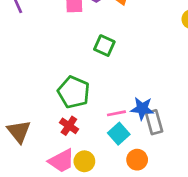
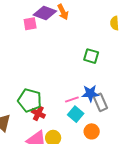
green square: (104, 46) -> (91, 56), moved
green pentagon: (74, 92) -> (30, 100), moved

